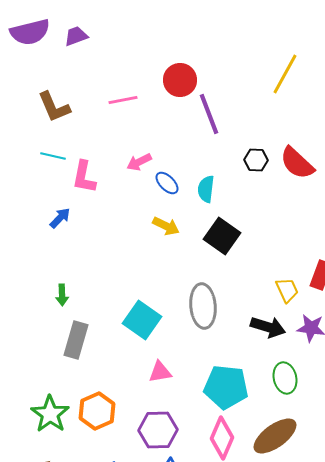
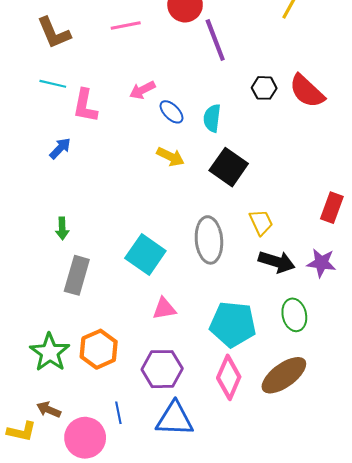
yellow trapezoid: (287, 290) -> (261, 222), moved

